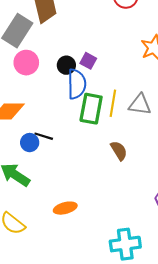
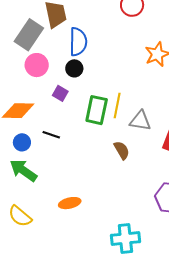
purple square: (88, 61) -> (60, 93), moved
blue semicircle: (77, 84) -> (78, 42), moved
gray triangle: (140, 105) -> (140, 121), moved
blue circle: (30, 143) -> (22, 142), moved

